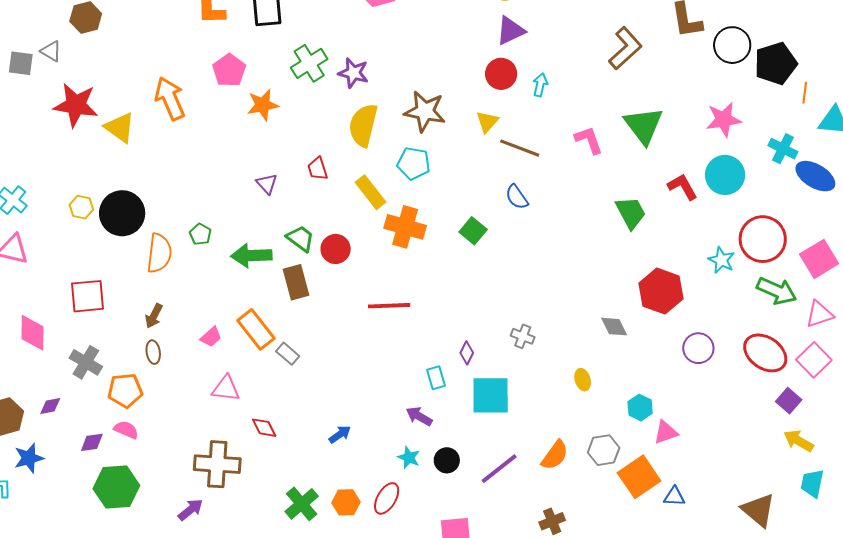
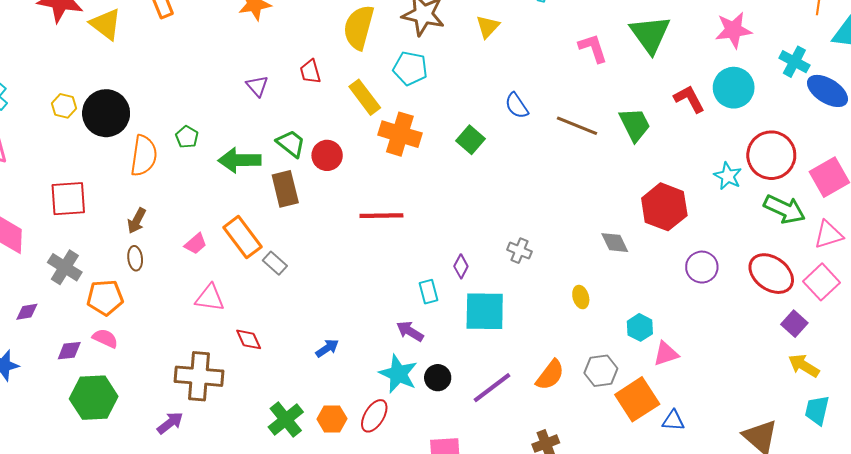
brown line: (520, 148) -> (577, 126), moved
cyan star: (409, 457) -> (398, 374), size x1.6

